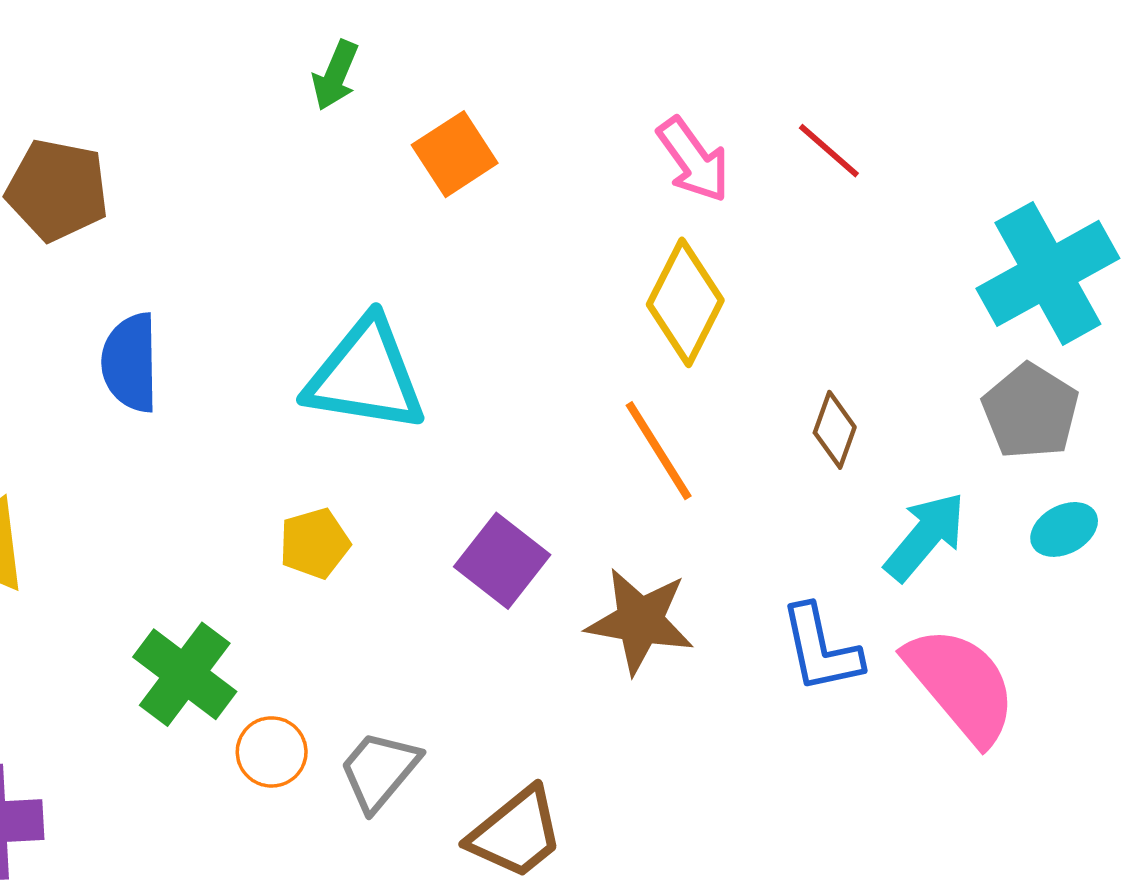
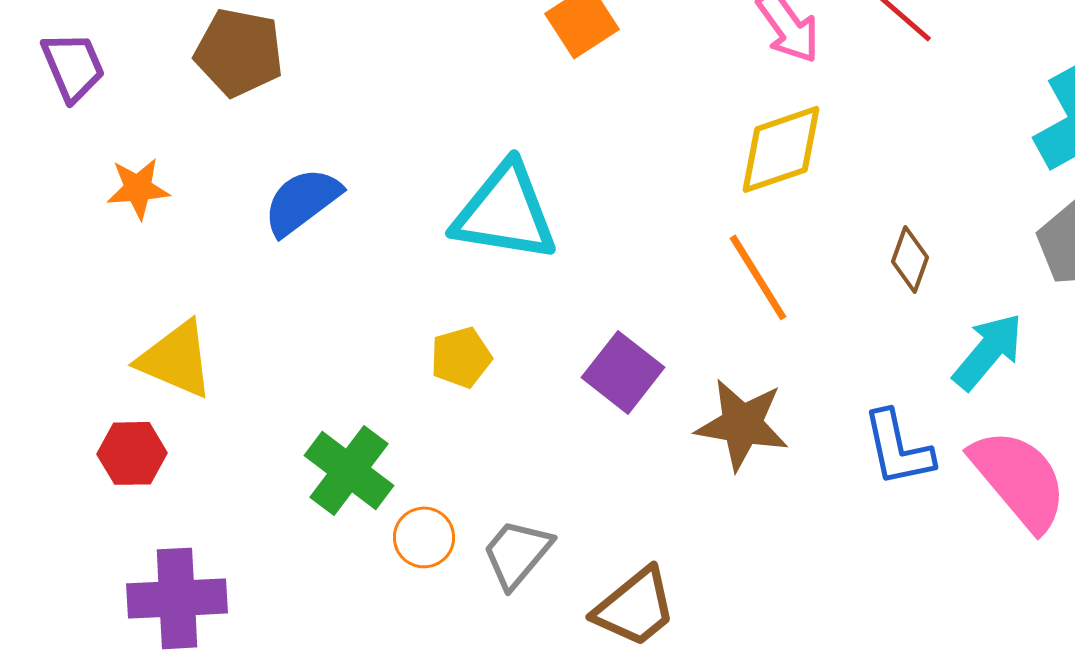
yellow diamond: (685, 302) -> (781, 149), turned 44
blue semicircle: (130, 363) -> (302, 201), turned 54

